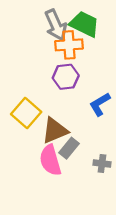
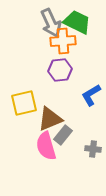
yellow square: (26, 113) -> (24, 103), turned 36

